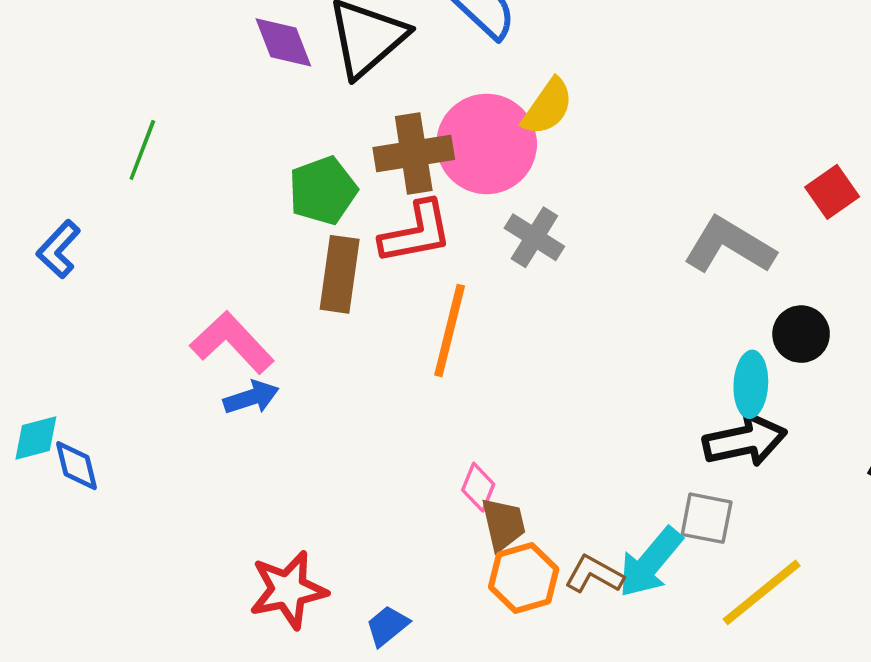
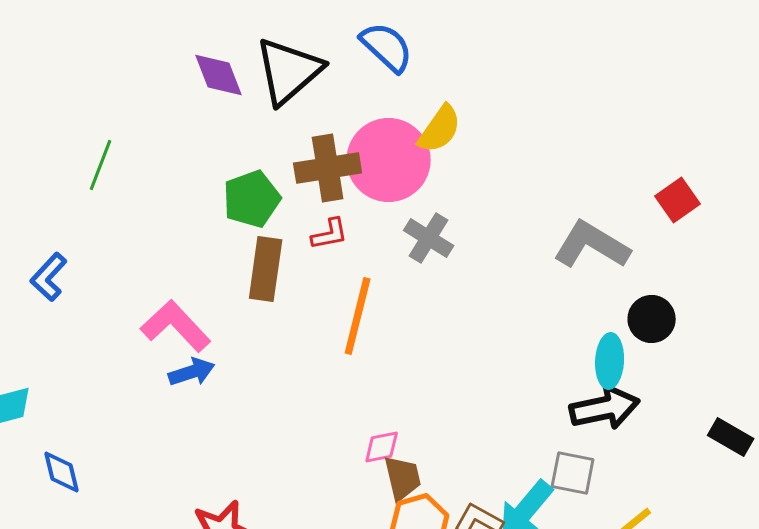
red L-shape: (416, 232) -> (330, 234), size x0.6
blue L-shape: (59, 249) -> (49, 277), moved
blue diamond: (77, 466) -> (62, 472), moved
pink diamond: (478, 487) -> (382, 447), turned 57

